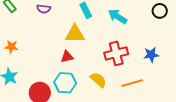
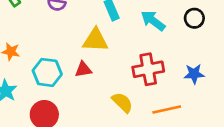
black circle: (160, 11) -> (194, 18), moved
cyan hexagon: (65, 83) -> (47, 72), moved

